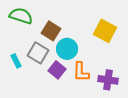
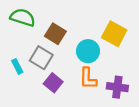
cyan circle: (67, 49) -> (88, 51), moved
purple square: (57, 70) -> (53, 83), moved

